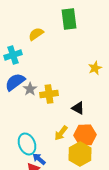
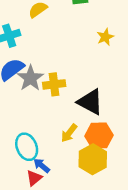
yellow star: (95, 68) -> (105, 37), moved
gray star: (30, 89) -> (30, 78), size x1.5
black triangle: (78, 108) -> (90, 102), size x1.6

